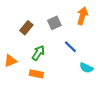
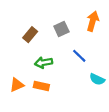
green arrow: (38, 53) -> (44, 63), turned -133
orange triangle: (10, 61) -> (17, 85), moved

